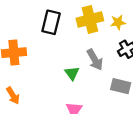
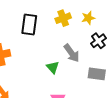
yellow cross: (90, 19) -> (63, 18), size x0.7

